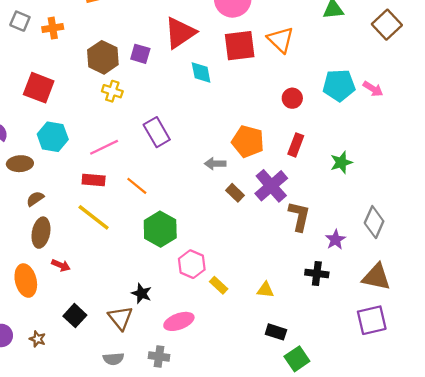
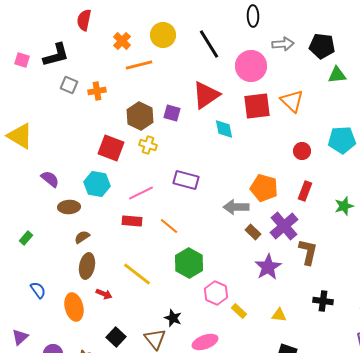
red square: (39, 88) -> (111, 148), moved
purple rectangle: (157, 132) -> (186, 180), turned -45
gray arrow: (215, 164) -> (236, 207), size x1.4
yellow line: (94, 217) -> (137, 274), moved
purple star: (336, 240) -> (268, 267), moved, size x1.5

